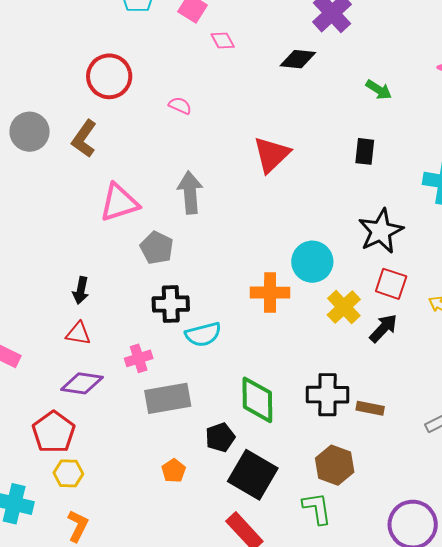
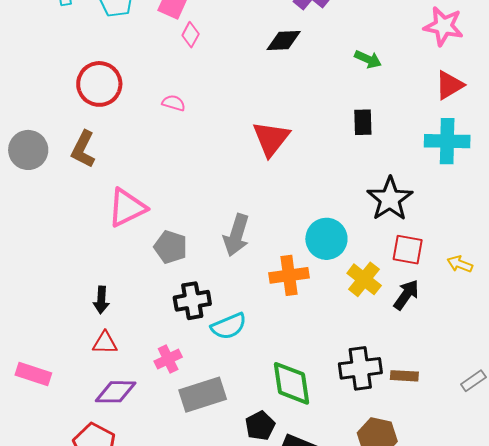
pink diamond: (223, 40) -> (191, 35), moved, turned 65
gray arrow: (190, 193) -> (236, 235), moved, turned -150

